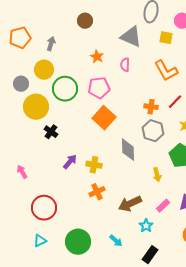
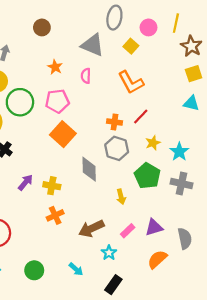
yellow square: (166, 38) -> (131, 46), turned 32
green circle: (78, 242) -> (34, 270), size x0.7

